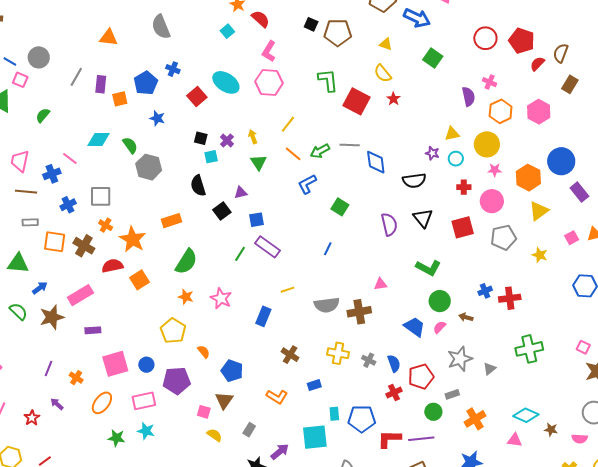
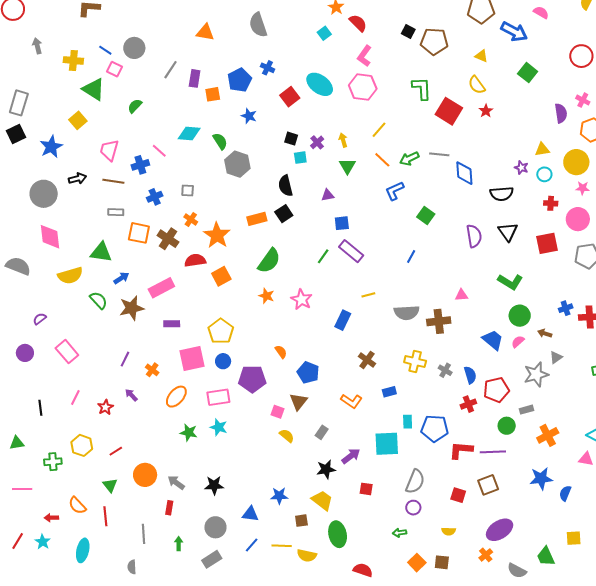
gray square: (101, 196) -> (188, 190), size x0.6
black square: (222, 211) -> (284, 214), moved
yellow pentagon: (173, 331) -> (221, 331), moved
gray triangle: (490, 369) -> (556, 357), moved

